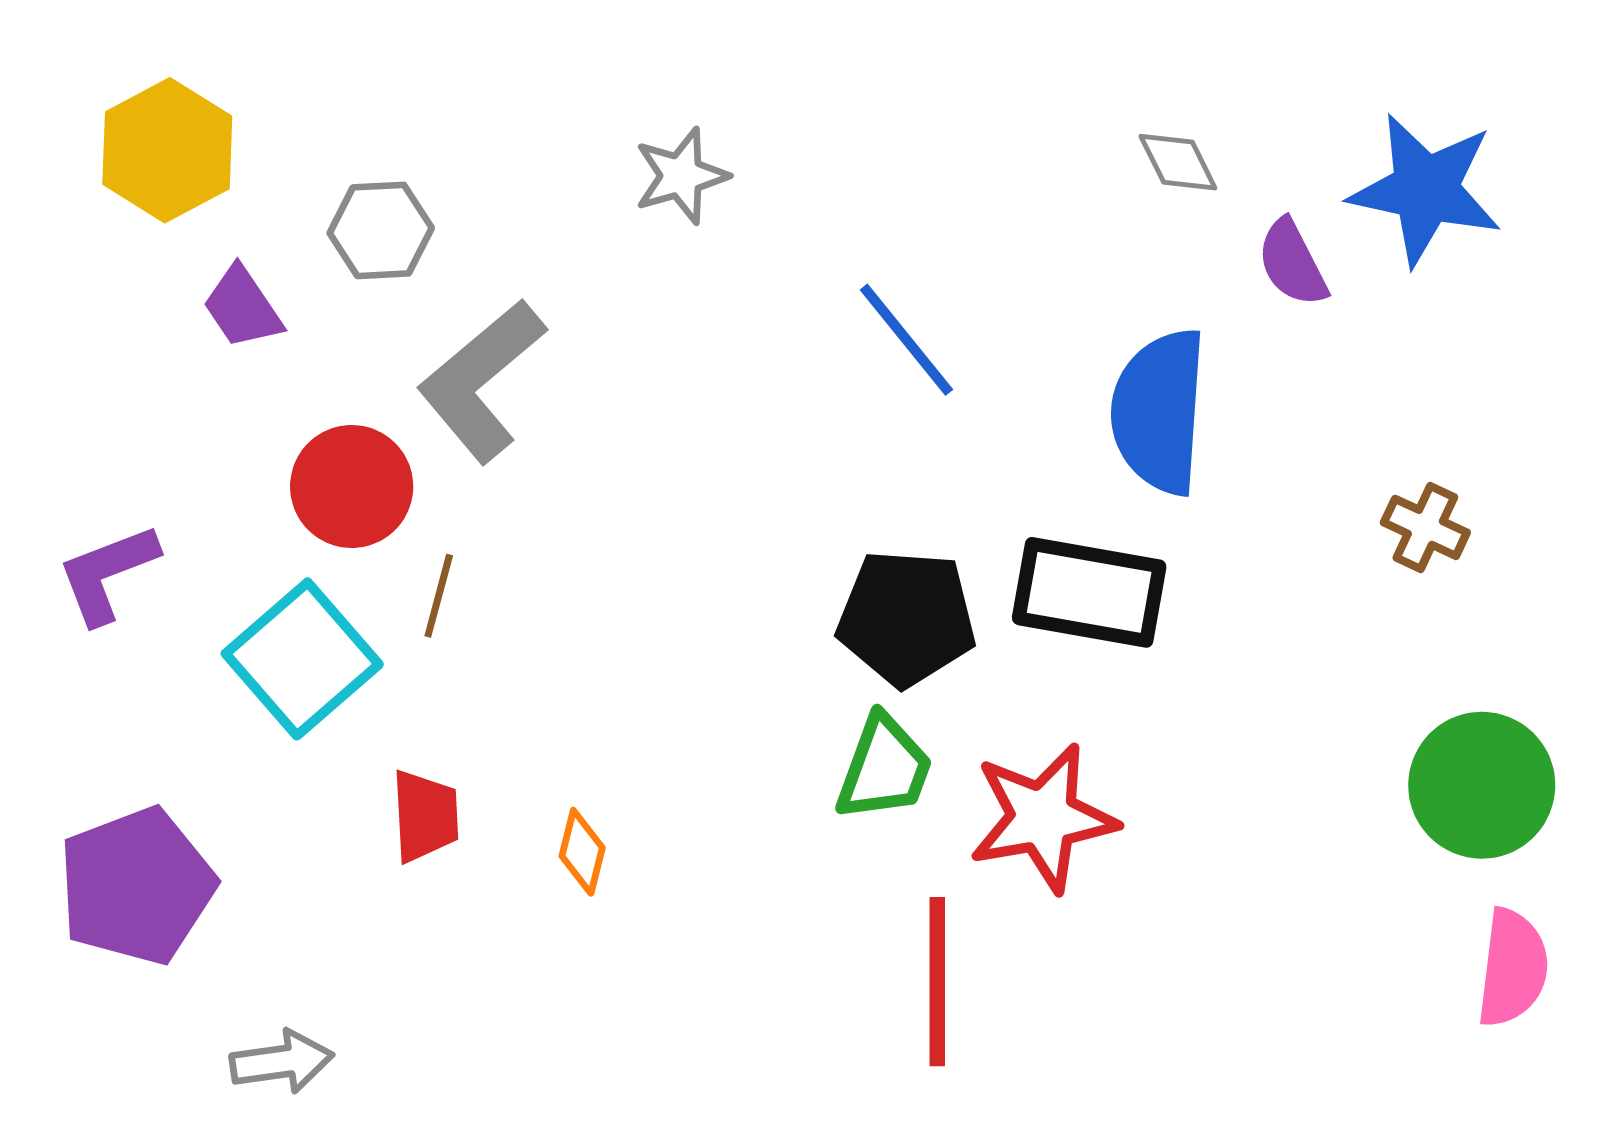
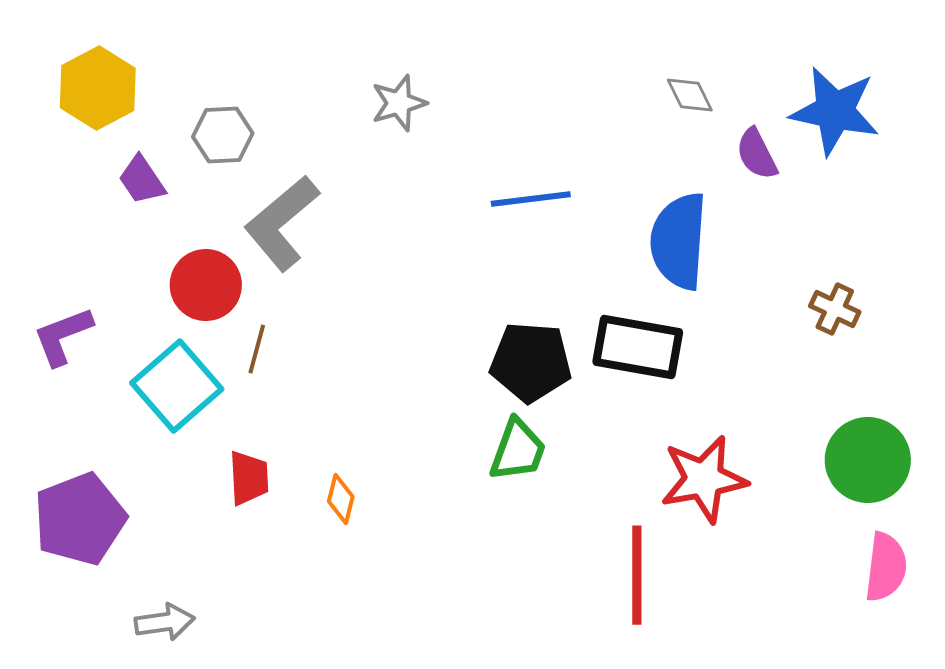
blue line: (906, 340) -> (531, 199), turned -58
red star: (1043, 818) -> (704, 479), moved
red line: (937, 982) -> (637, 575), moved

